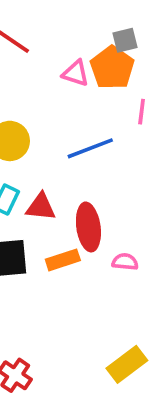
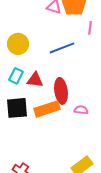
orange rectangle: (63, 260) -> (47, 109), size x1.4

